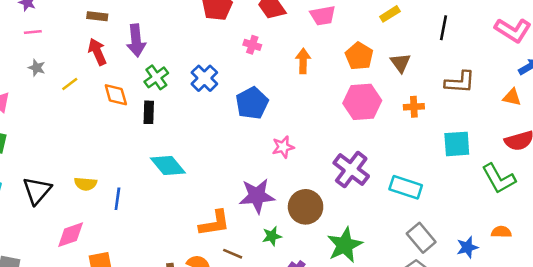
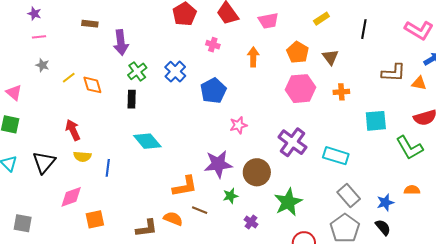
red arrow: (97, 52) -> (73, 130), moved
brown L-shape: (460, 82) -> (394, 73), moved
orange diamond: (116, 95) -> (92, 85), moved

